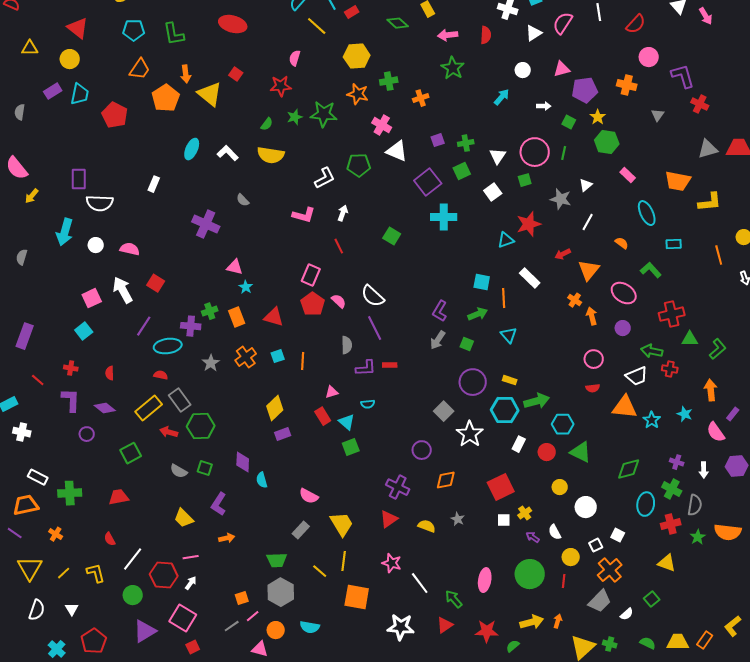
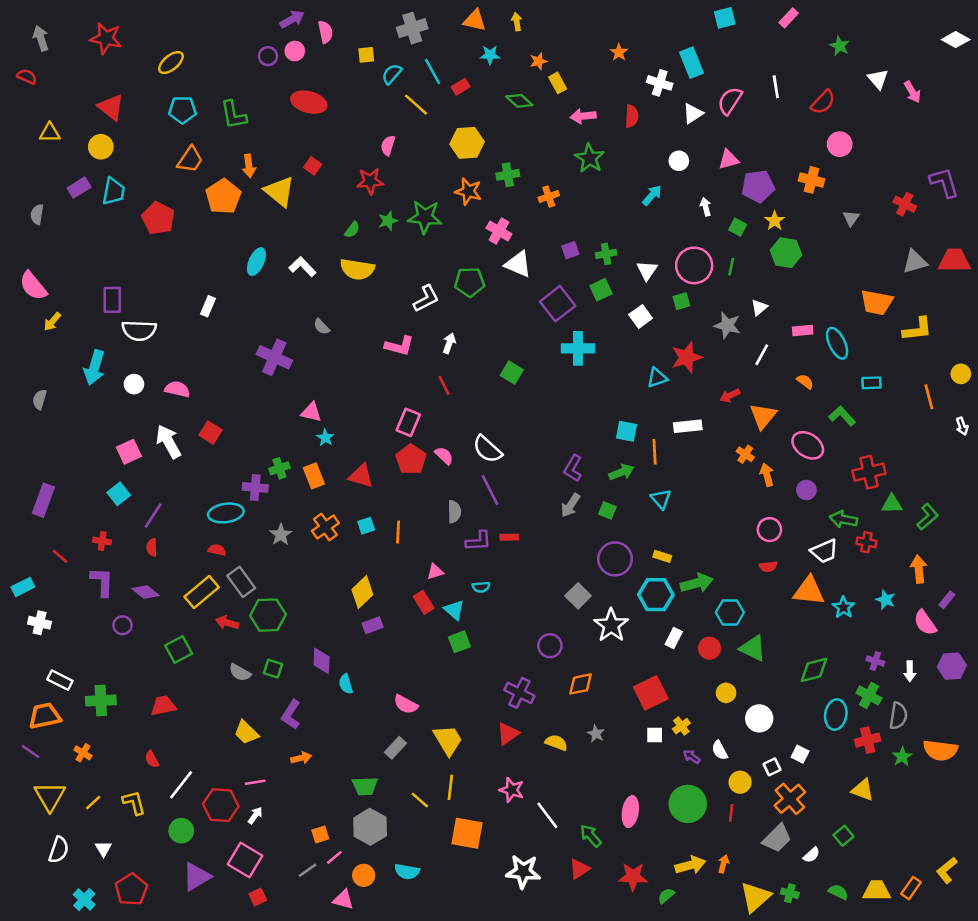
purple L-shape: (683, 76) -> (944, 182), moved
white arrow: (544, 106) -> (706, 207), turned -104
pink rectangle: (628, 175) -> (803, 330), moved, turned -49
white rectangle: (530, 278) -> (688, 426), turned -50
purple line: (144, 326) -> (153, 516), moved

